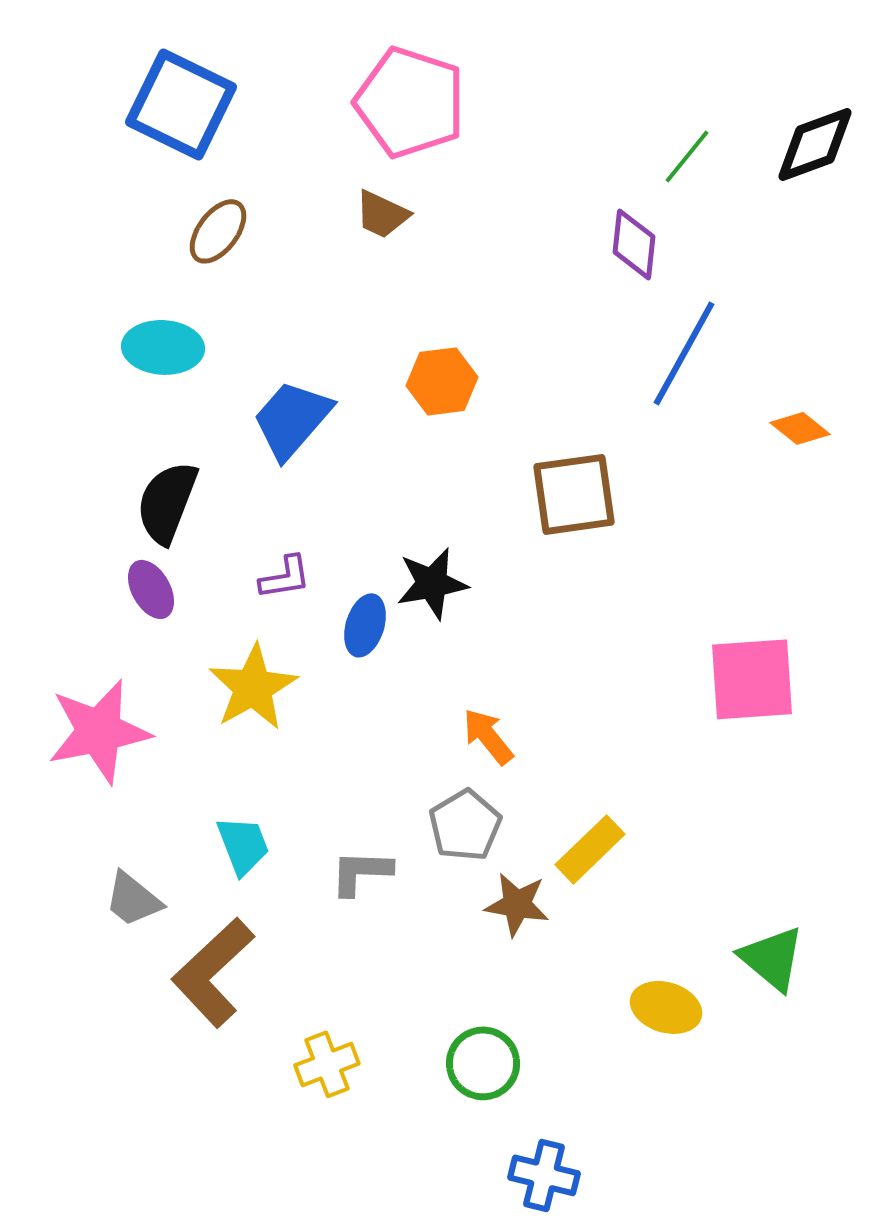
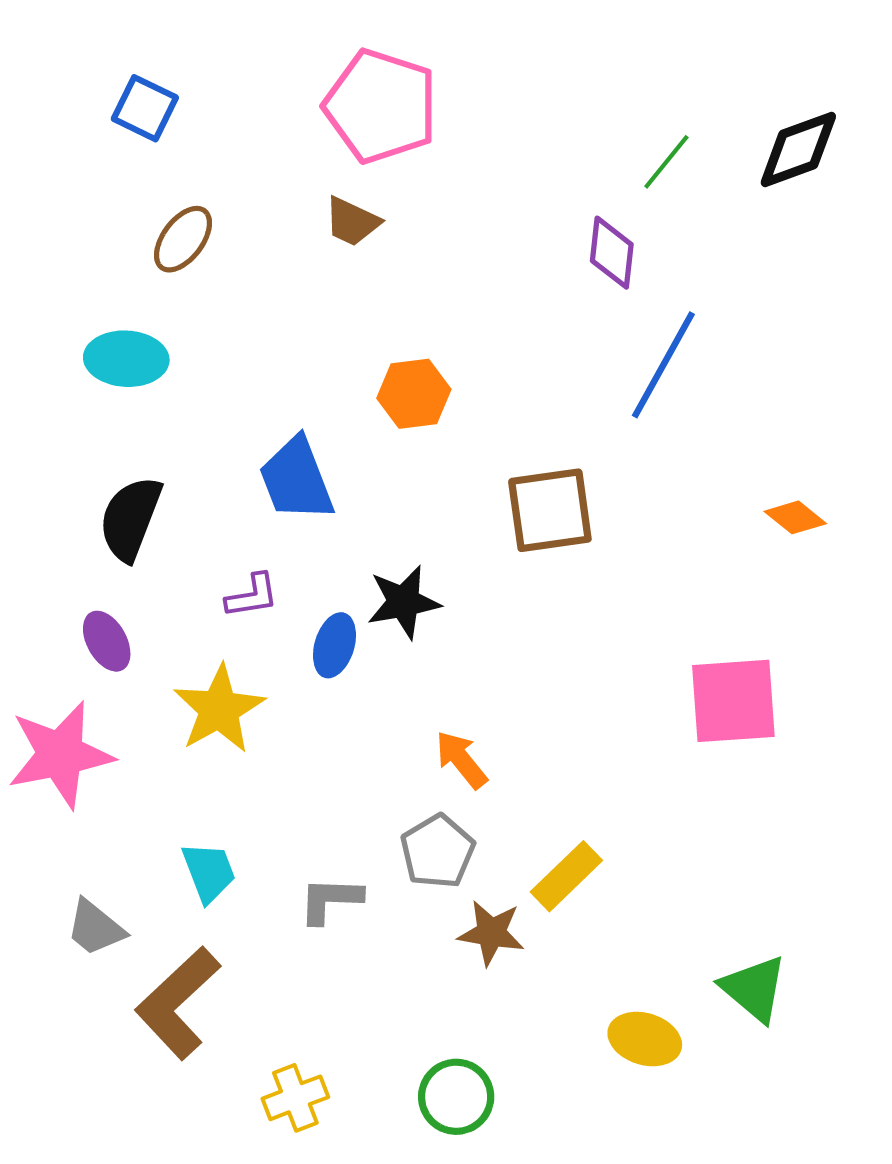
blue square: (181, 104) -> (145, 108), size x0.6
blue trapezoid: (292, 419) -> (296, 479), moved, turned -62
orange diamond: (800, 428) -> (795, 517), moved
purple ellipse: (151, 589) -> (107, 641), moved

